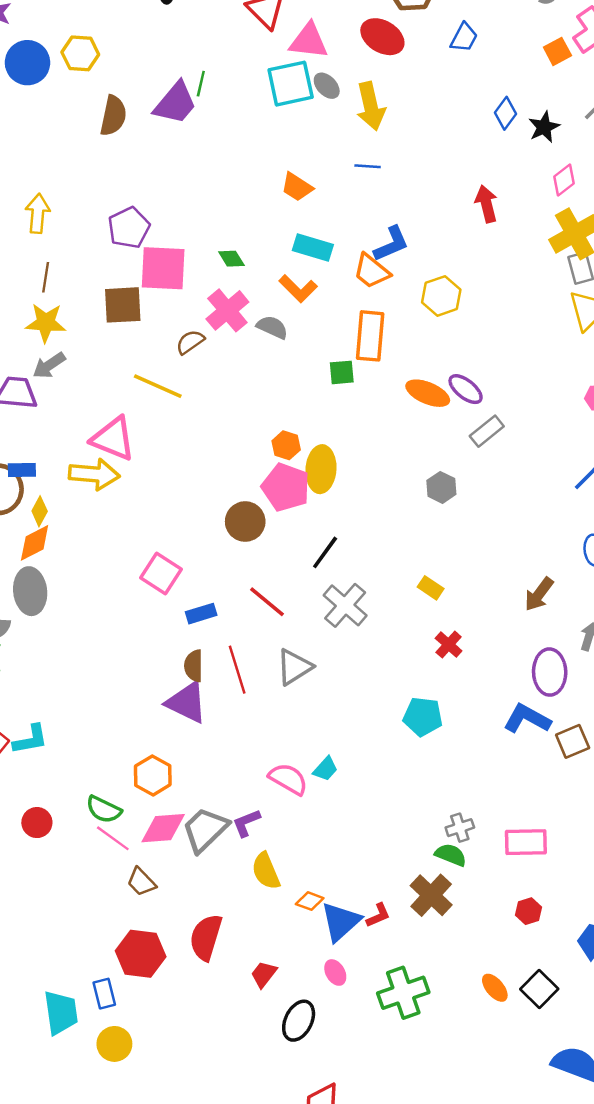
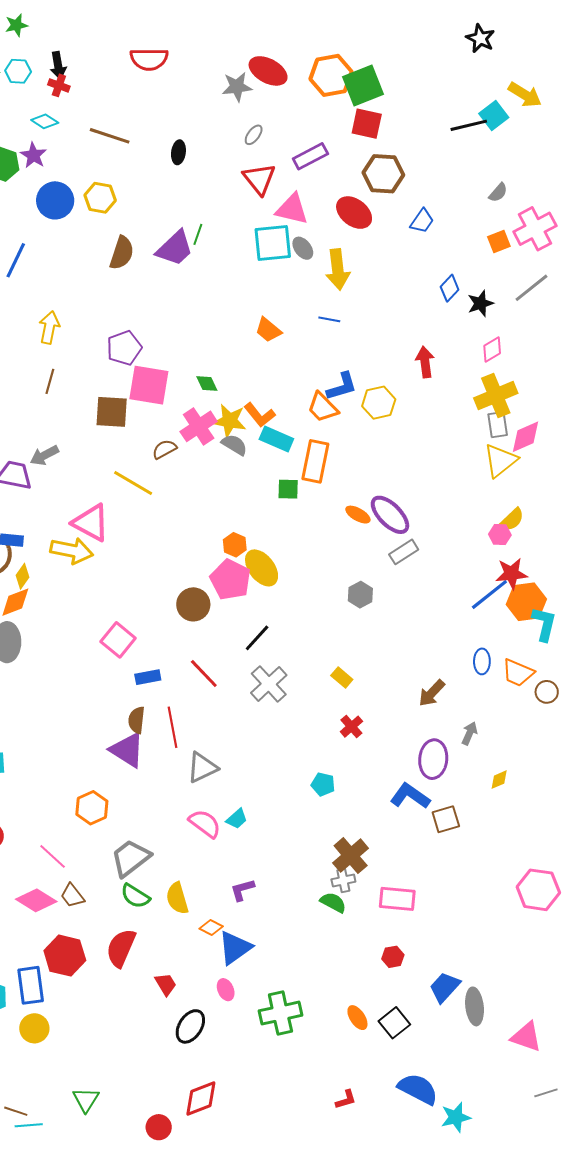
cyan rectangle: (313, 247) -> (276, 439), moved
yellow hexagon: (441, 296) -> (379, 403), moved
yellow star: (46, 323) -> (230, 421), moved
purple ellipse: (466, 389) -> (390, 515), size x1.4
orange ellipse: (428, 393) -> (358, 515), size x0.7
yellow ellipse: (321, 469) -> (262, 568), turned -48
gray triangle: (294, 667) -> (202, 767), moved
cyan pentagon: (423, 717) -> (323, 784), size x0.7
green semicircle: (104, 809) -> (135, 896), moved
purple L-shape: (246, 823) -> (242, 890), moved
pink diamond: (163, 828) -> (36, 900), moved, turned 30
brown cross: (431, 895) -> (351, 856), moved
red L-shape: (378, 915) -> (346, 1100), moved
red trapezoid: (264, 974) -> (166, 984), turned 105
blue rectangle: (104, 994) -> (31, 985), size x1.5

